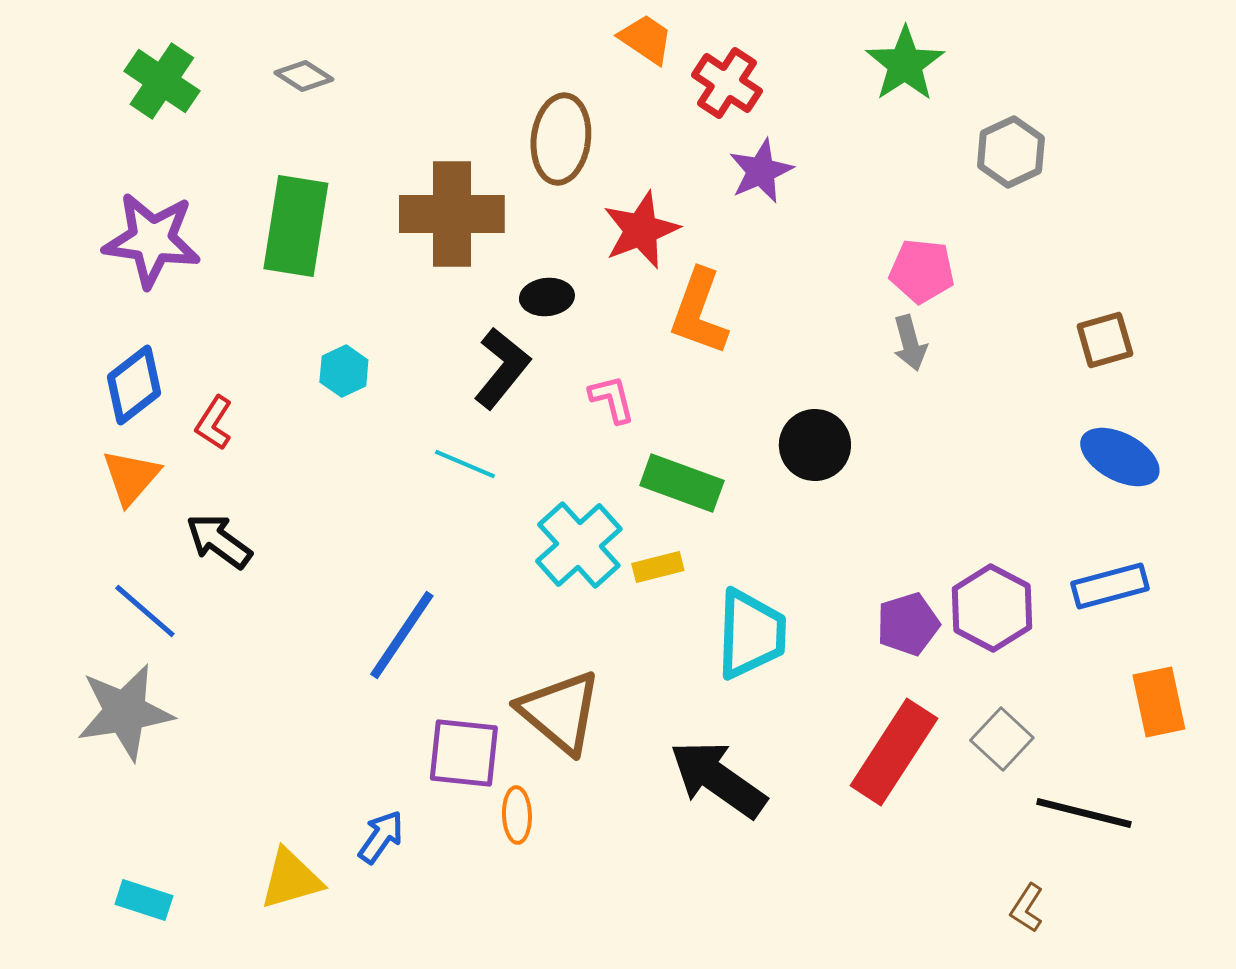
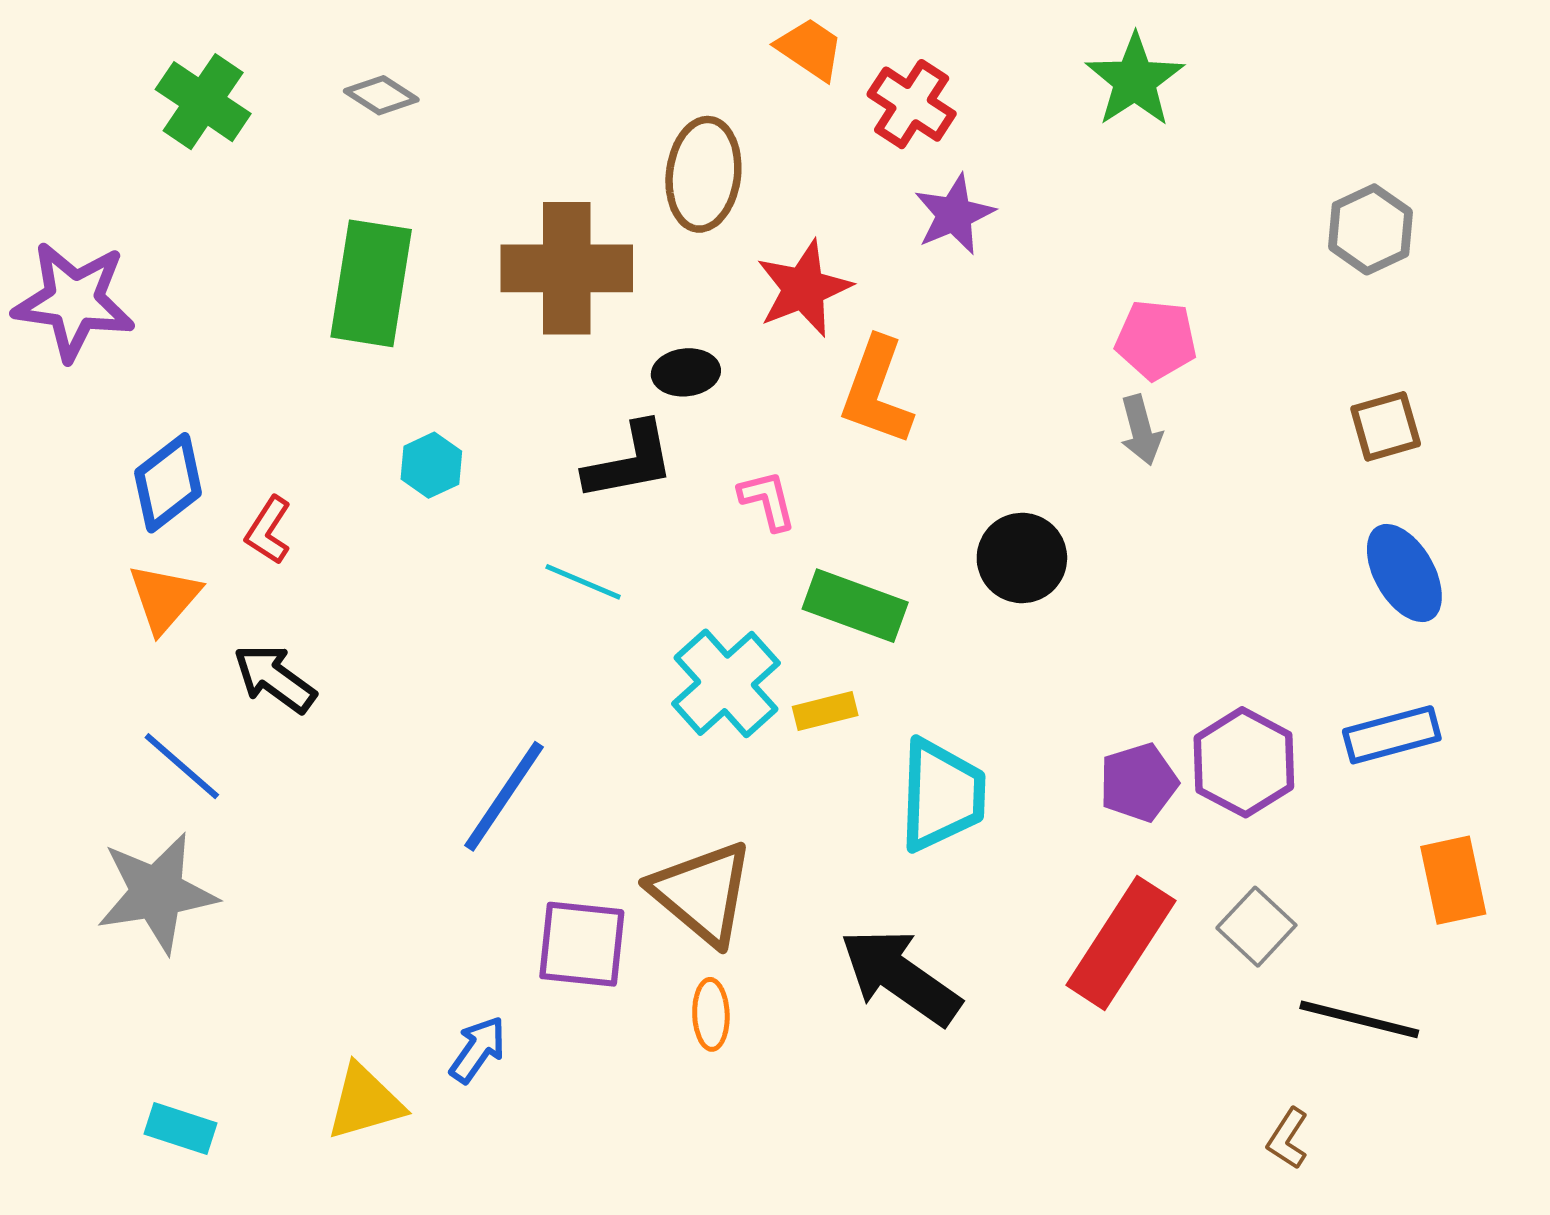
gray hexagon: (1011, 152) -> (1371, 229), moved
purple star: (152, 240) -> (74, 301), moved
black L-shape: (502, 368) -> (629, 461), turned 40
blue ellipse: (1120, 457) -> (1404, 573), turned 32
orange ellipse: (517, 815) -> (711, 1014), moved

